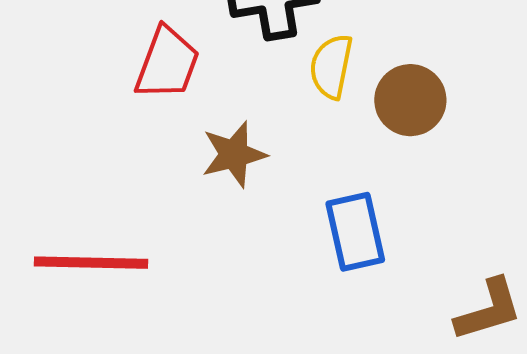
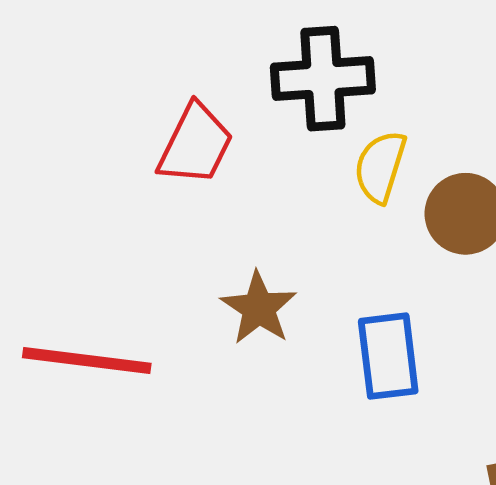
brown star: (234, 154) -> (259, 308), moved, turned -30

